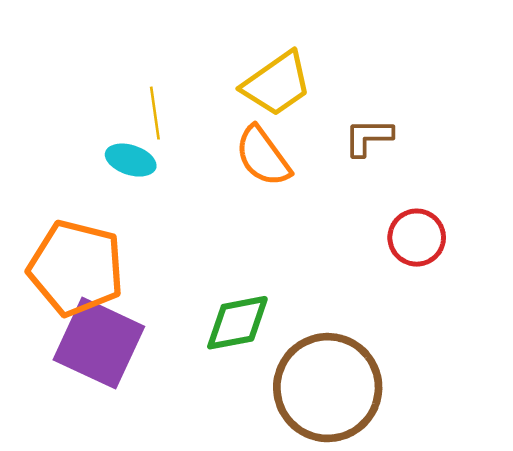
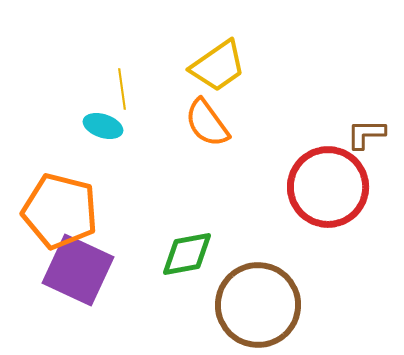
brown L-shape: (368, 137) -> (366, 134), moved
red circle: (417, 238) -> (328, 187), size x1.8

